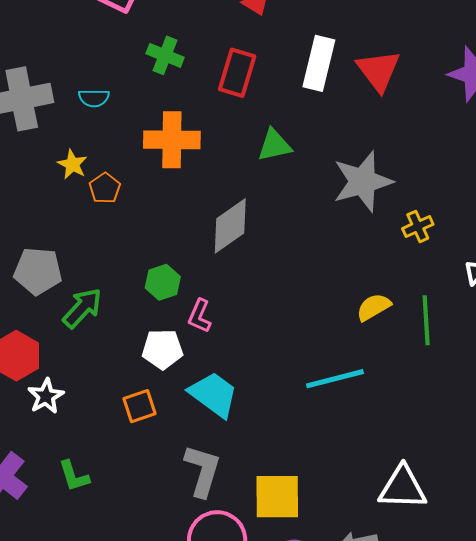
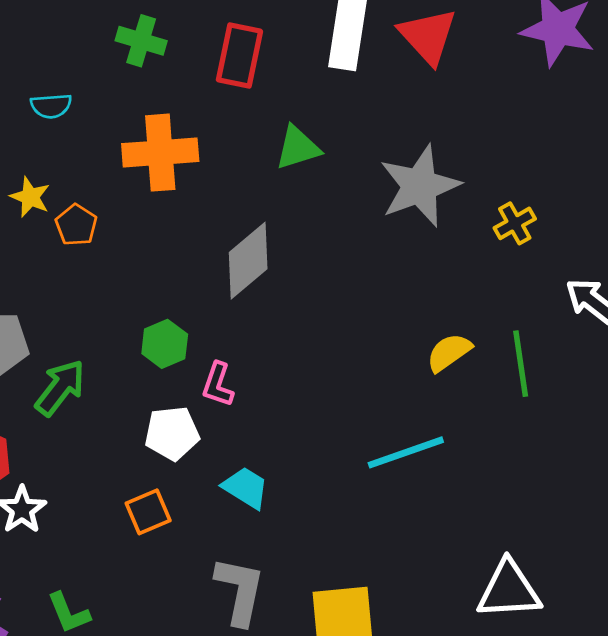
yellow cross: (418, 226) -> (515, 223), moved
cyan trapezoid: (214, 394) -> (246, 488), size x0.7

